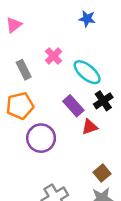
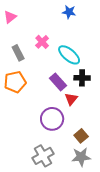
black cross: (103, 101) -> (82, 78), turned 35
red triangle: (90, 127) -> (71, 99), turned -32
purple circle: (41, 138) -> (52, 119), moved

